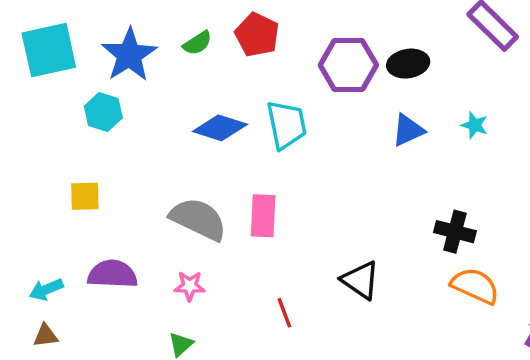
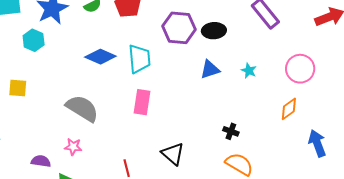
pink rectangle: (263, 216) -> (142, 102), moved
black cross: (455, 232) -> (231, 131), size x0.7
purple semicircle: (112, 274) -> (41, 161), moved, size x0.7

